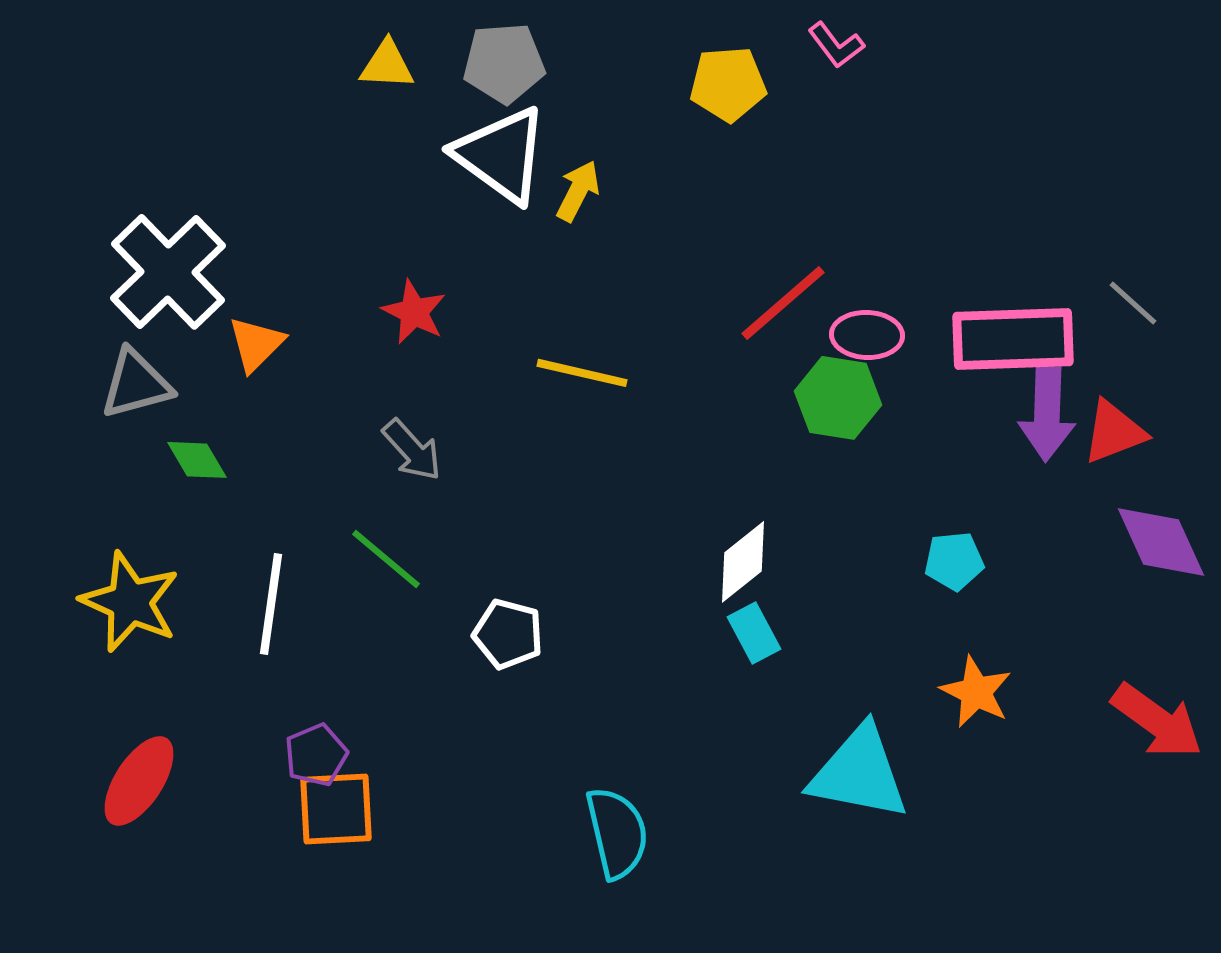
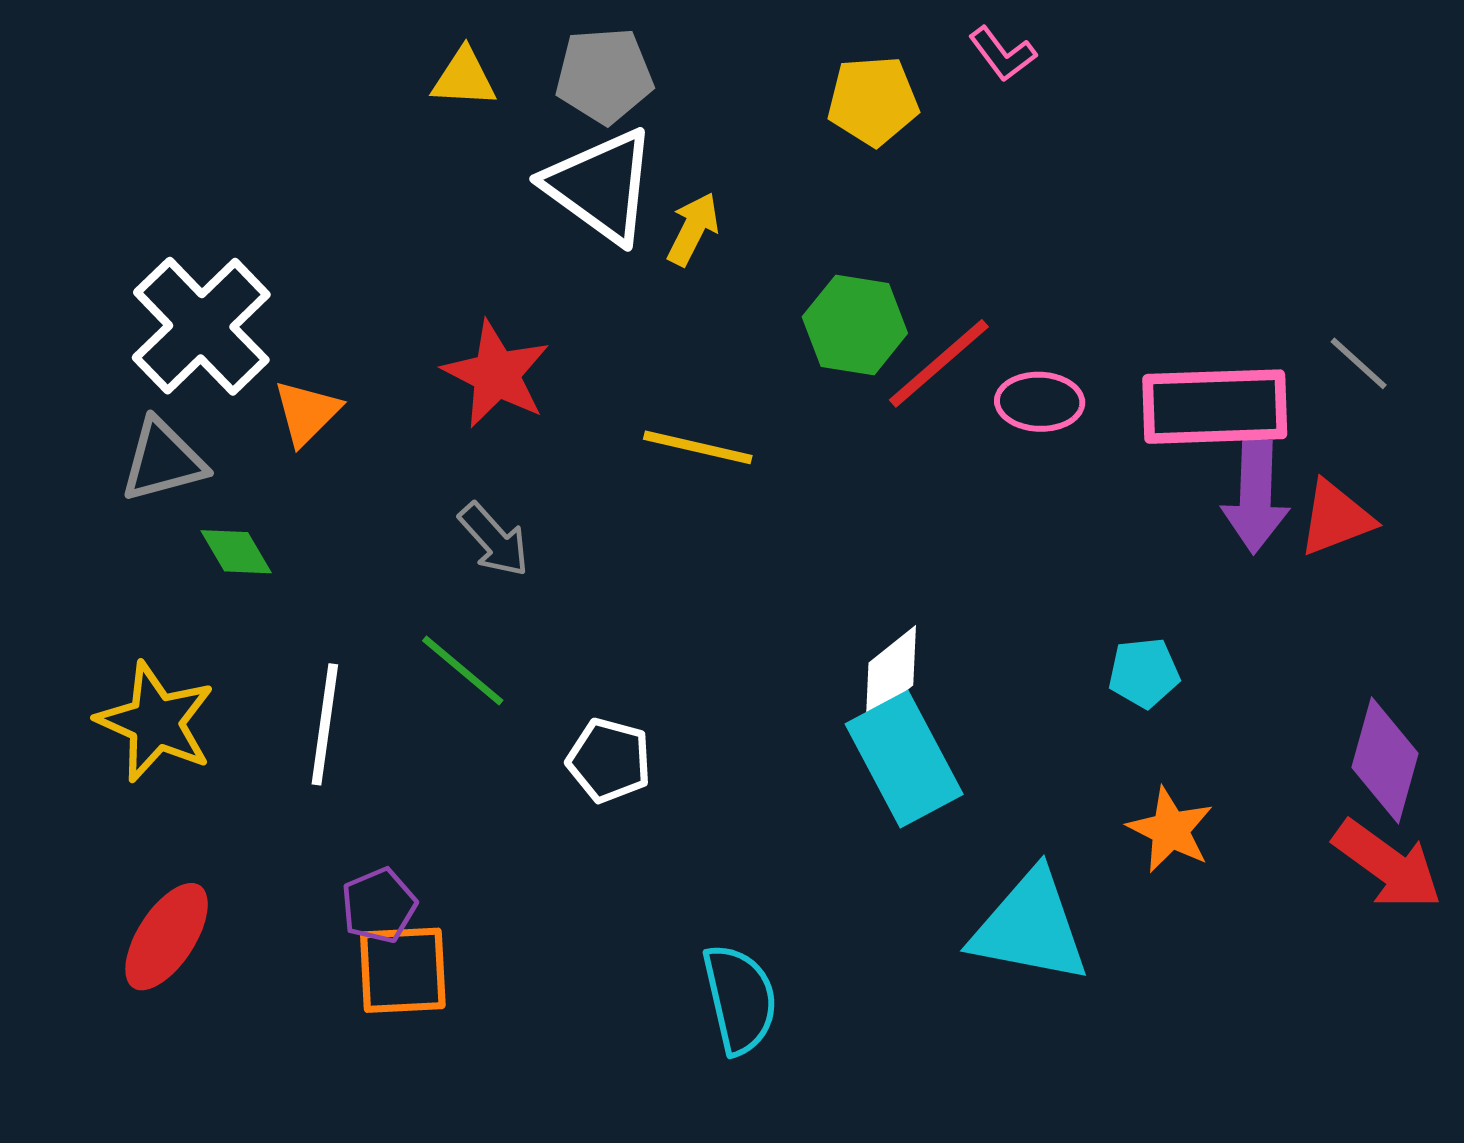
red star: (414, 312) -> (496, 374), size x1.4
green hexagon: (838, 398) -> (855, 325), moved
purple diamond: (1161, 542) -> (1385, 760), moved, turned 40
cyan rectangle: (754, 633) -> (904, 759), size x1.8

